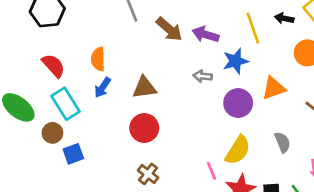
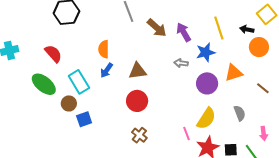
black arrow: (284, 18) -> (247, 29), moved
purple arrow: (205, 35) -> (184, 32), turned 42
red semicircle: (53, 66) -> (53, 54), moved

